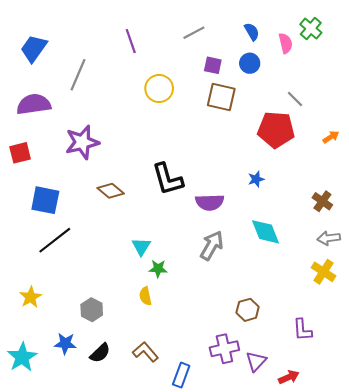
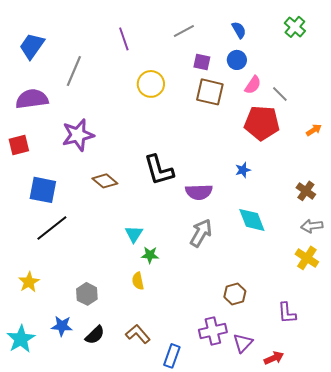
pink semicircle: (286, 43) -> (253, 85), moved, turned 48

